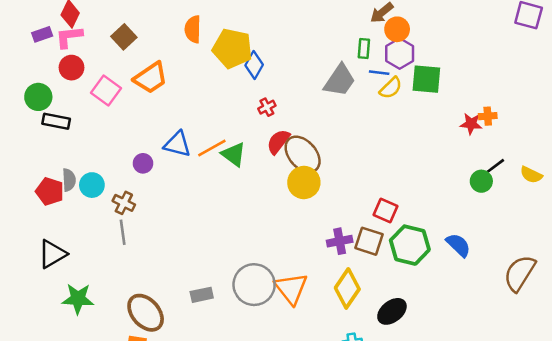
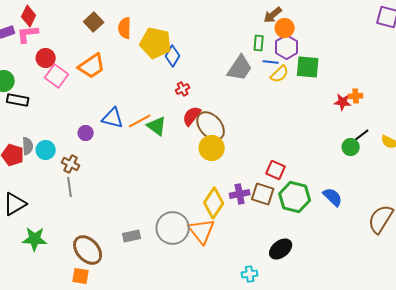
brown square: (124, 37) -> (94, 22), moved
red circle: (71, 68) -> (46, 58), moved
yellow diamond: (347, 288) -> (214, 203), moved

